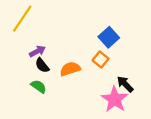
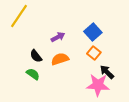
purple arrow: (37, 51) -> (58, 37), moved
orange square: (101, 60) -> (94, 53), moved
pink star: (115, 99) -> (98, 85), turned -30

